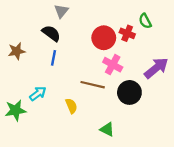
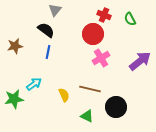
red cross: (127, 33) -> (104, 15), moved
pink cross: (113, 65) -> (101, 58), turned 30
brown line: (93, 85) -> (90, 89), moved
black circle: (129, 92) -> (116, 107), moved
green triangle: (107, 129) -> (87, 116), moved

